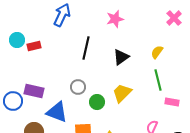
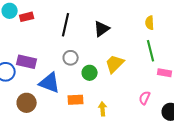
black line: (86, 48) -> (66, 25), moved
yellow semicircle: (157, 52) -> (150, 23), turned -40
black triangle: (121, 57) -> (102, 29), moved

